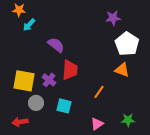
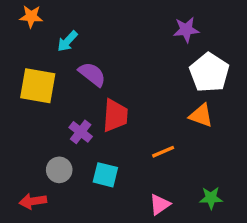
cyan arrow: (29, 25) -> (67, 41), moved
yellow square: (24, 81) -> (38, 86), moved
orange line: (99, 92) -> (163, 152), turned 32

